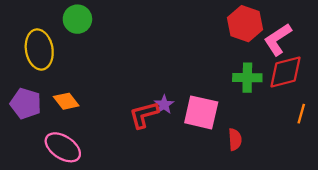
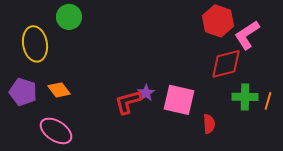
red diamond: (286, 72) -> (226, 64), moved
green cross: (247, 78) -> (245, 97), moved

